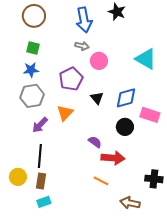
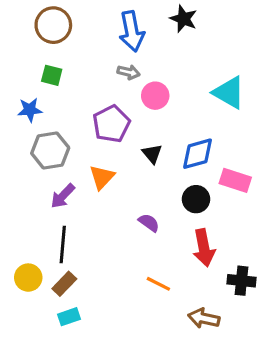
blue star: (31, 70) -> (30, 110), moved
red arrow: (113, 158) -> (204, 248), moved, turned 75
brown rectangle: (41, 181) -> (64, 284), turned 35

